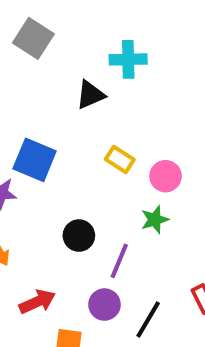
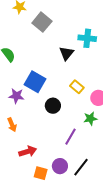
black triangle: (90, 95) -> (66, 53), turned -35
black circle: (79, 236) -> (53, 106), moved
purple circle: (104, 305) -> (60, 166), moved

